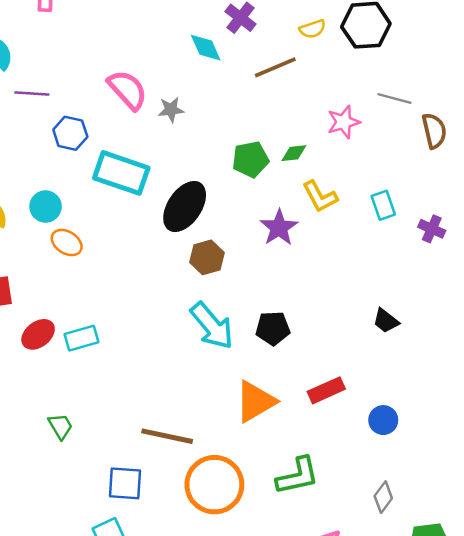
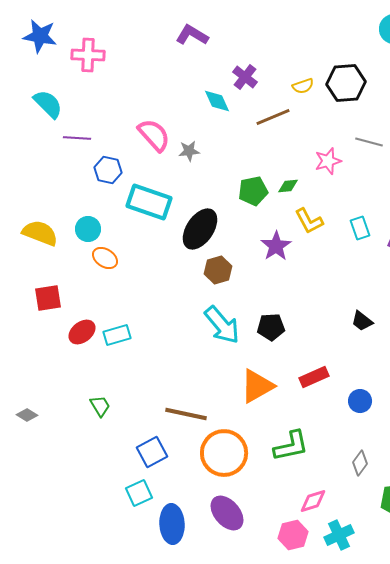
blue square: (125, 483) -> (152, 452), turned -32

